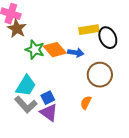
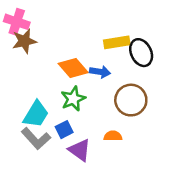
brown star: (17, 29) -> (24, 41), turned 30
green star: (35, 50) -> (73, 99), moved, turned 30
orange semicircle: (86, 103) -> (113, 136), turned 64
purple triangle: (49, 113) -> (80, 150), moved

